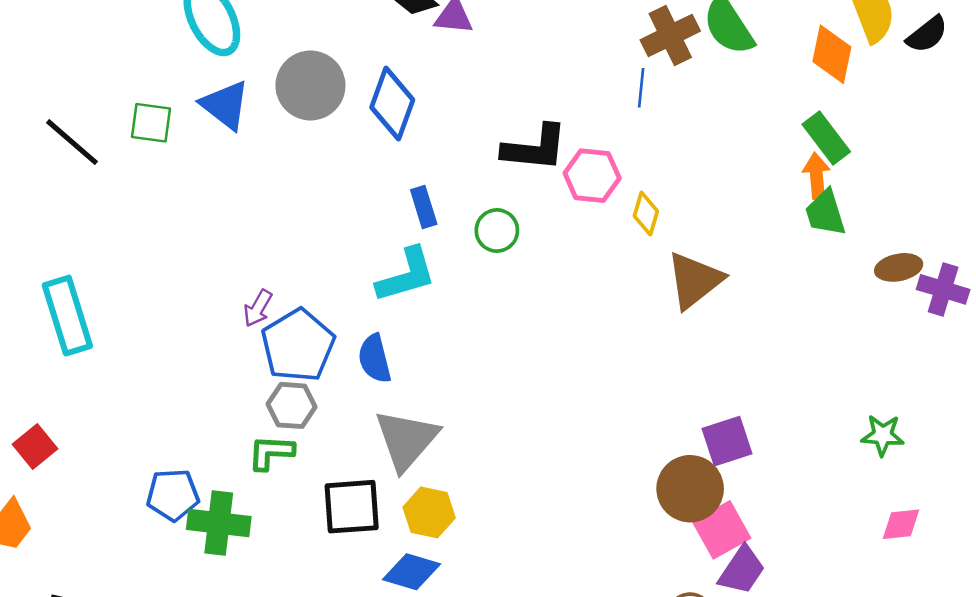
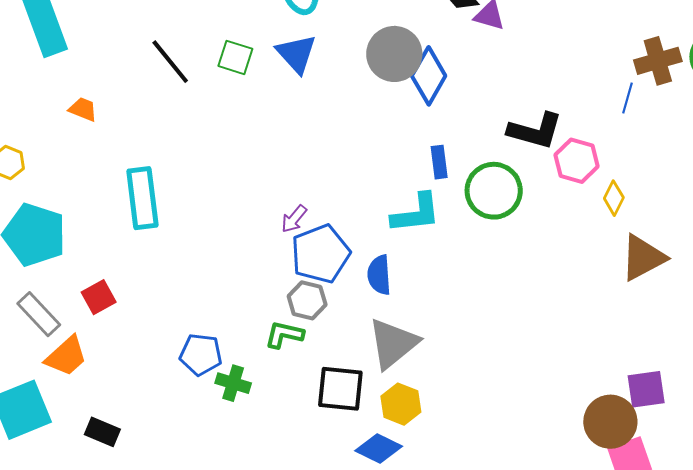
gray circle: (310, 86) -> (394, 54), moved
green circle: (497, 230) -> (494, 191), size x1.6
green cross: (219, 523) -> (233, 383), size x0.7

